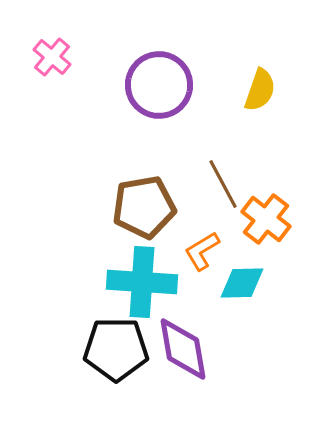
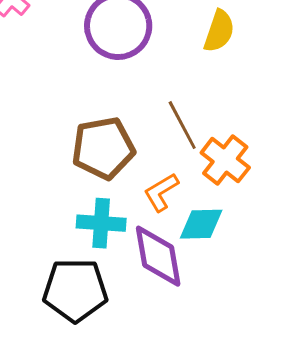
cyan cross: (142, 282) -> (101, 223), size x0.7
purple diamond: (183, 349) -> (158, 256), moved

